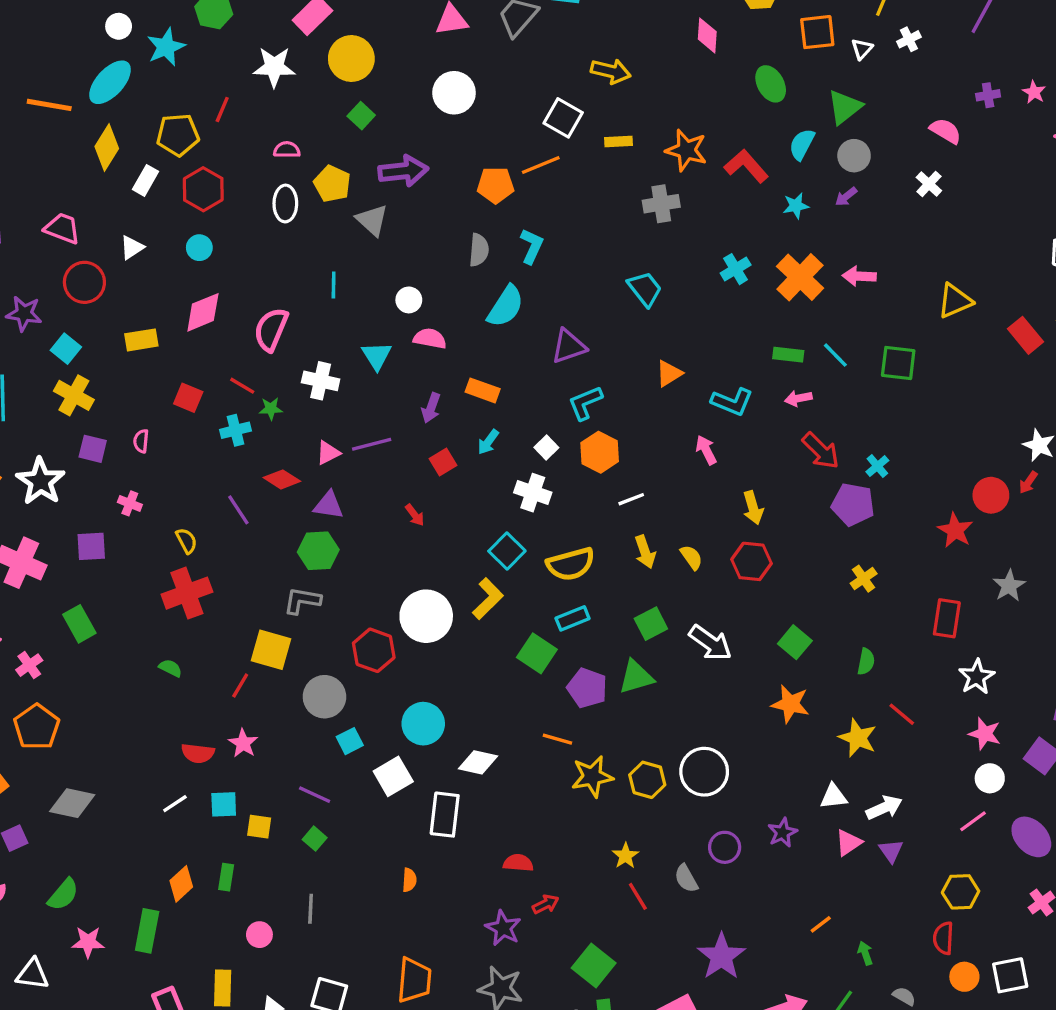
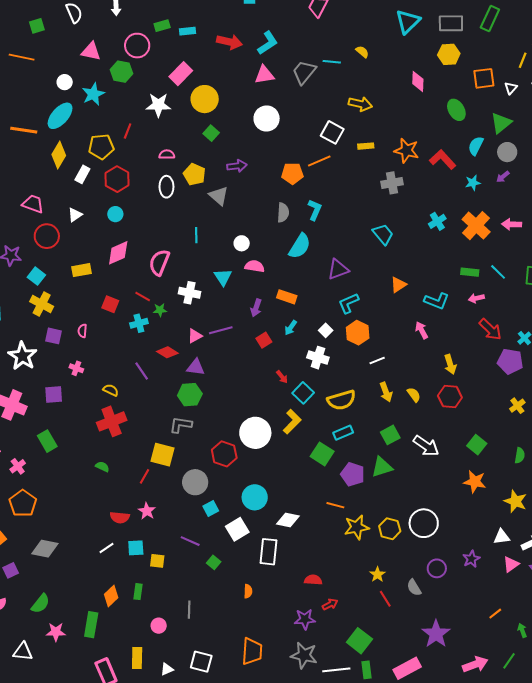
purple arrow: (403, 171) -> (237, 166), size x0.7
red arrow: (415, 515) -> (282, 377), moved
yellow semicircle: (187, 541) -> (111, 390), turned -35
green square: (315, 839) -> (214, 562), moved
purple star: (503, 928) -> (305, 619), turned -30

